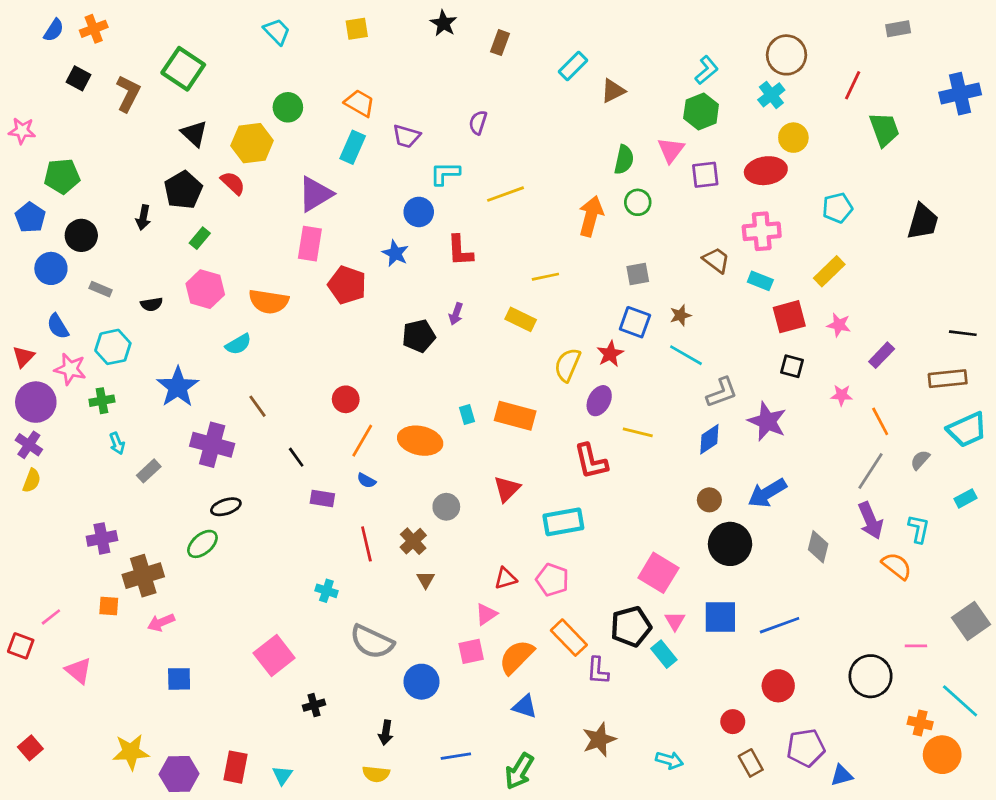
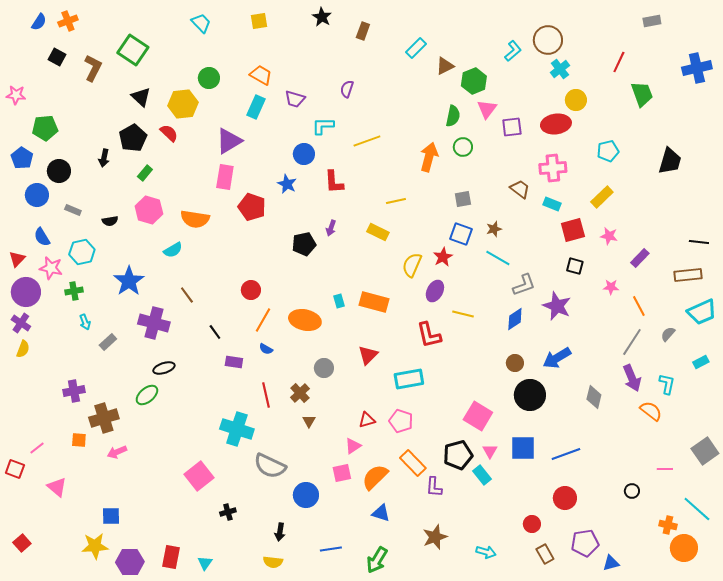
brown circle: (786, 55) -> (548, 40), moved
green hexagon: (701, 111) -> (474, 81), moved
cyan cross: (326, 591) -> (237, 429), size x2.0
black circle: (871, 676) -> (632, 491), size x0.5
blue square: (179, 679) -> (111, 516), moved

